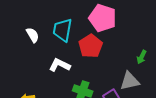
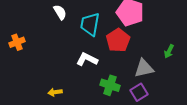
white semicircle: (33, 35) -> (60, 12), moved
gray triangle: (130, 81) -> (144, 68), moved

